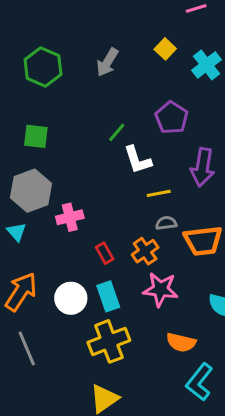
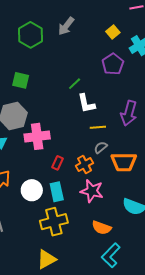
gray arrow: (107, 62) -> (66, 26), moved
purple pentagon: (172, 118) -> (113, 64), moved
pink cross: (70, 217) -> (37, 136), size x1.4
gray semicircle: (166, 223) -> (101, 147), turned -40
red rectangle: (105, 253) -> (58, 163), turned 48

